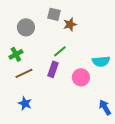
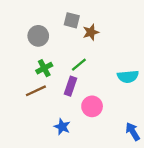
green cross: (16, 54) -> (44, 68), moved
pink circle: (81, 77) -> (92, 106), moved
blue star: (25, 103) -> (62, 127), moved

